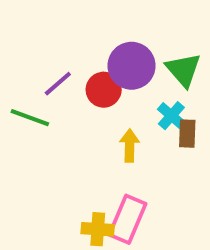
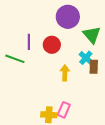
purple circle: (132, 66) -> (68, 17), moved
purple line: (58, 84) -> (29, 42), turned -49
pink rectangle: (128, 219) -> (64, 110), size x0.7

